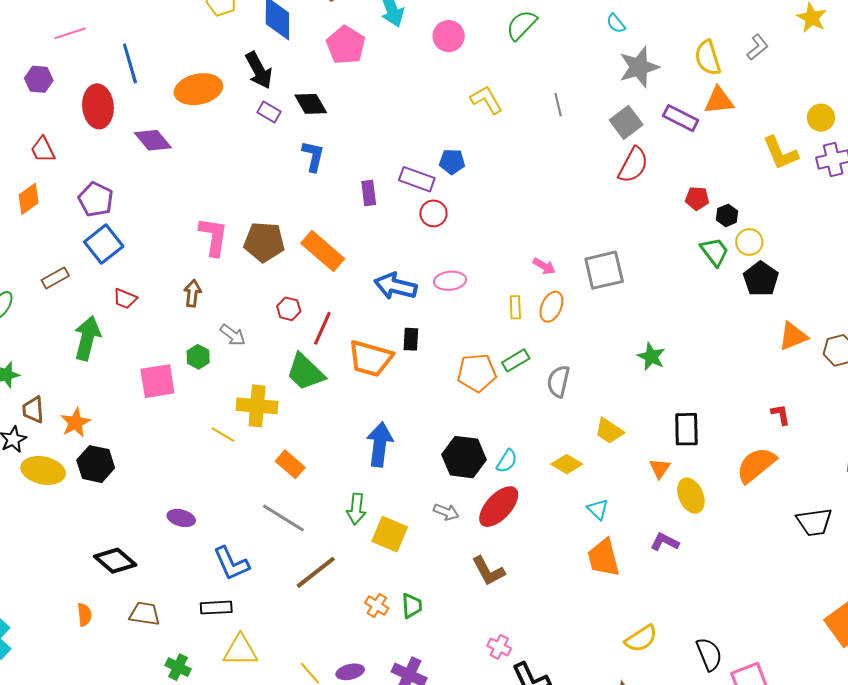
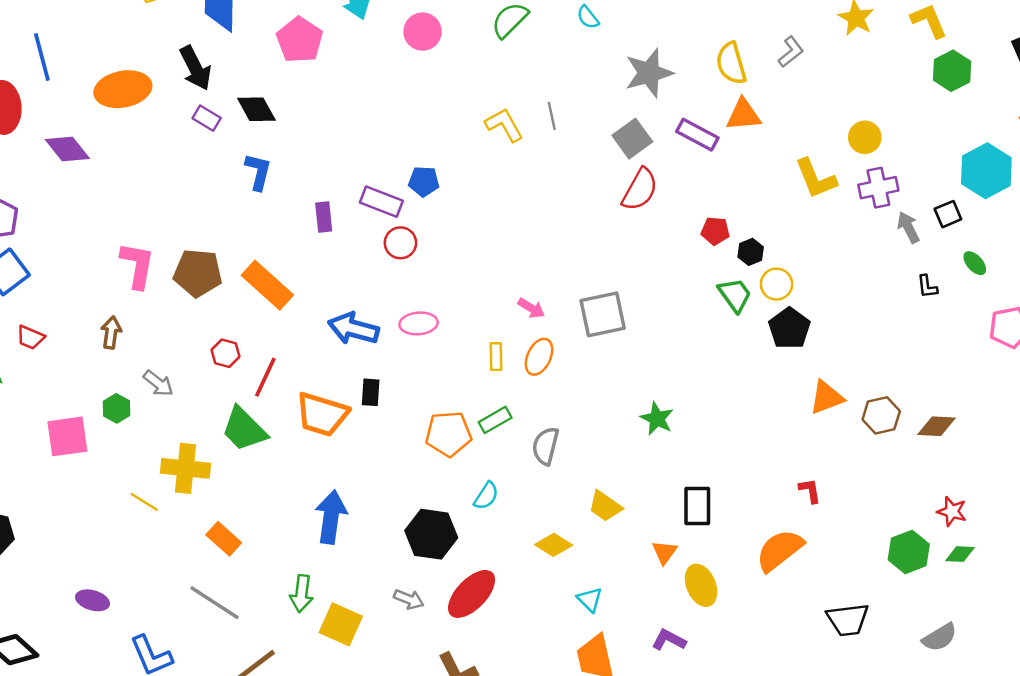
cyan semicircle: (616, 23) -> (588, 17), moved
yellow L-shape: (486, 100) -> (504, 125), moved
cyan semicircle: (507, 461) -> (486, 496), moved

